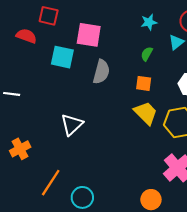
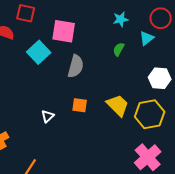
cyan square: (62, 57) -> (39, 52), turned 35
orange square: (144, 83) -> (80, 105), moved
white triangle: (72, 125) -> (48, 116), size x0.6

